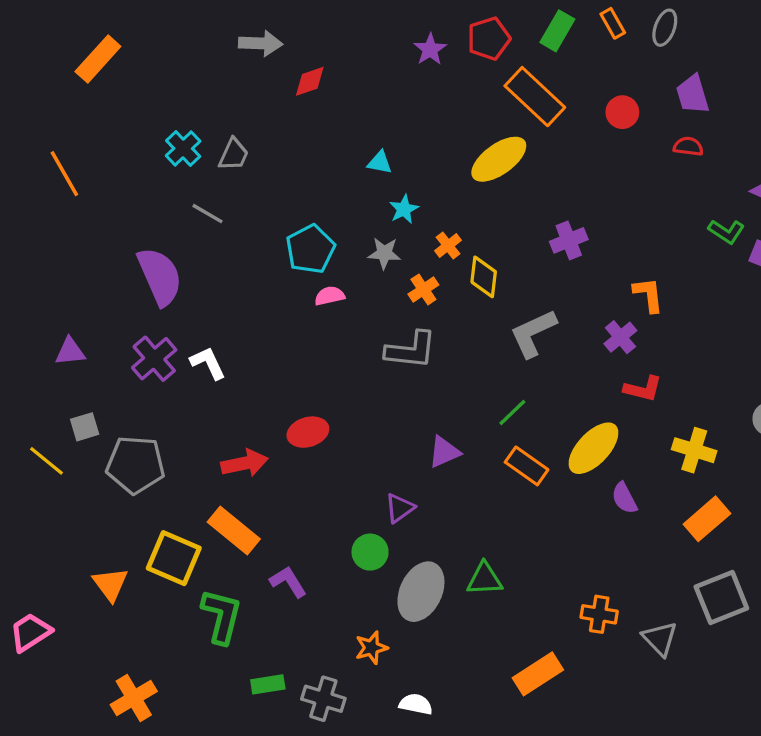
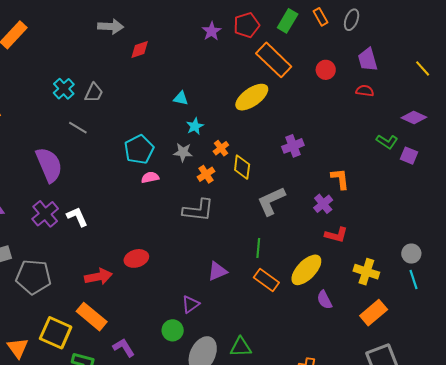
green line: (512, 412) -> (258, 248), turned -42

